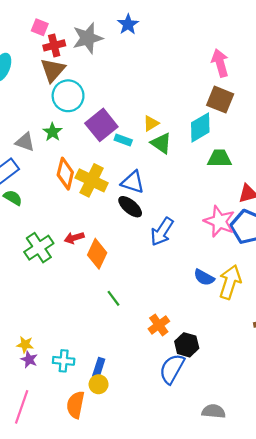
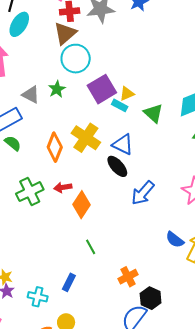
yellow triangle: (151, 123) -> (127, 94), moved
orange diamond: (65, 174) -> (55, 147), moved
blue rectangle: (99, 368) -> (69, 282), moved

